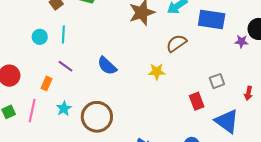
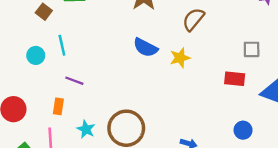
blue semicircle: (107, 66) -> (145, 47), moved
gray square: (217, 81) -> (252, 49), turned 35
red rectangle: (197, 101) -> (235, 79), turned -48

